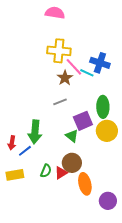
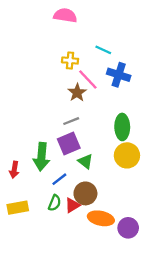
yellow cross: (59, 51) -> (70, 61), size x0.6
cyan line: (87, 73) -> (103, 50), moved
purple square: (83, 121) -> (69, 144), moved
blue line: (25, 151) -> (59, 179), moved
orange ellipse: (85, 184) -> (101, 218), turned -65
purple circle: (108, 201) -> (128, 228), moved

